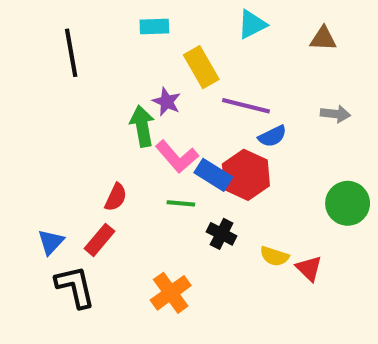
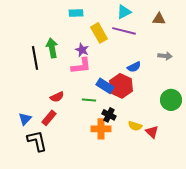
black line: (71, 53) -> (35, 58), moved
purple line: (246, 106) -> (124, 31), moved
green arrow: (142, 126) -> (52, 48), moved
pink L-shape: (177, 157) -> (81, 66), moved, turned -55
red semicircle: (116, 197) -> (57, 97), turned 40
orange cross: (171, 293) -> (101, 129), moved, turned 36

